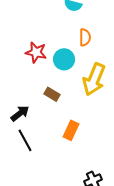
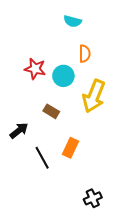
black line: (25, 140) -> (42, 158), moved

